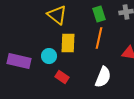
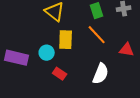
orange line: (99, 38) -> (97, 35), turned -55

